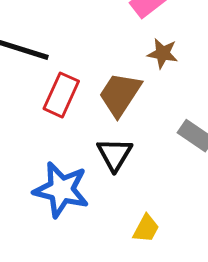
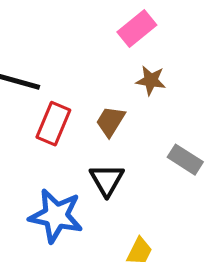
brown trapezoid: (120, 94) -> (110, 121), size x0.7

